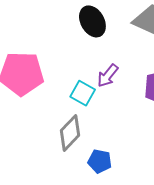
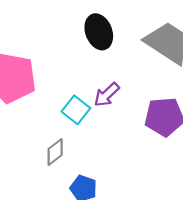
gray diamond: (70, 133) -> (55, 152), size x0.7

